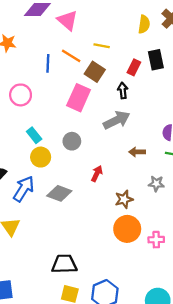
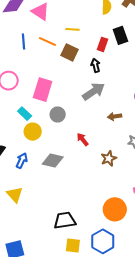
blue line: (48, 63) -> (23, 42), moved
pink rectangle: (79, 98) -> (43, 90), moved
red arrow: (97, 174) -> (83, 139), turned -56
blue arrow: (24, 189) -> (22, 161), size x0.7
orange circle: (127, 229) -> (115, 209), moved

